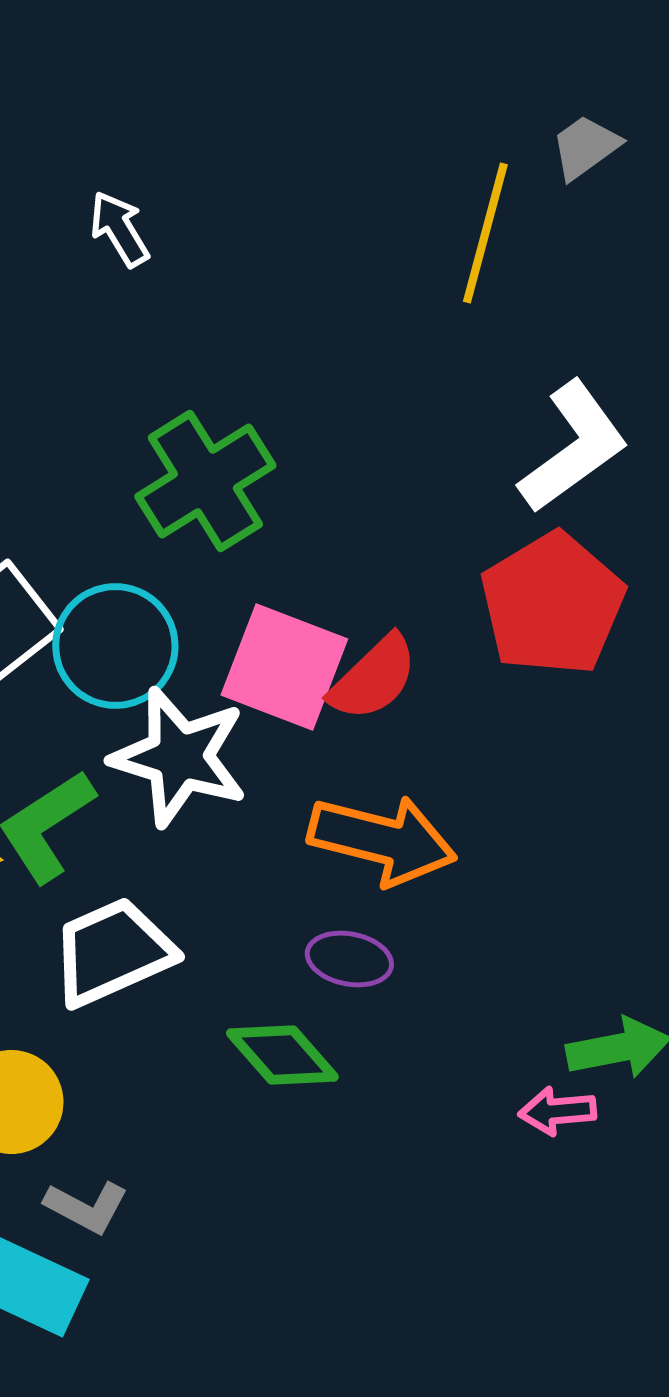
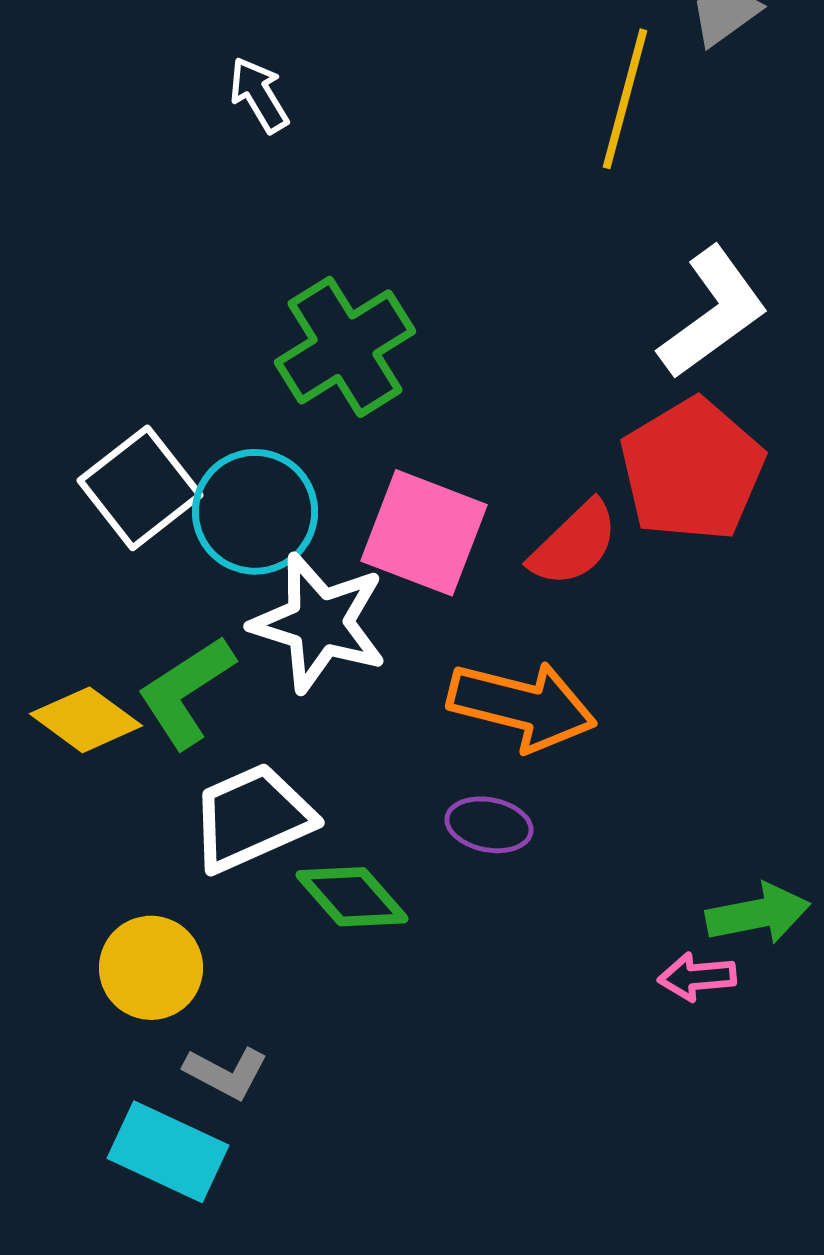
red semicircle: (373, 678) -> (574, 544), moved
green diamond: (282, 1055) -> (352, 897), moved

